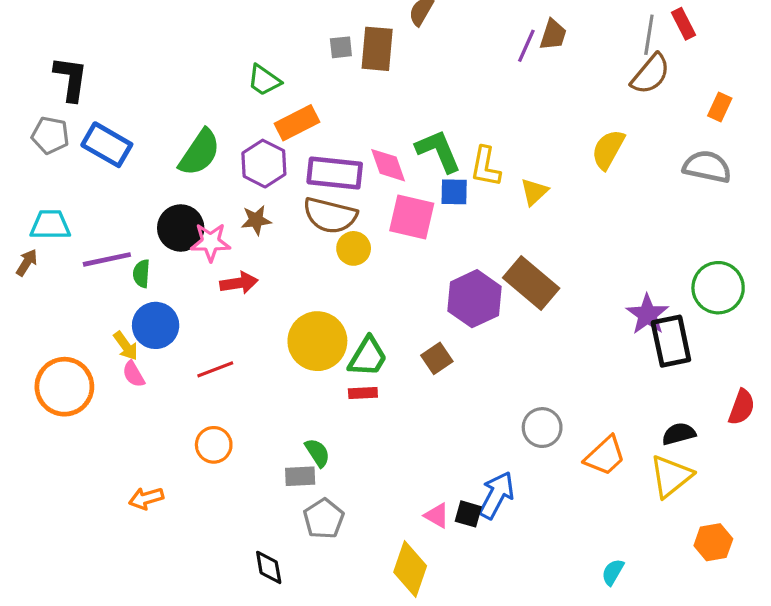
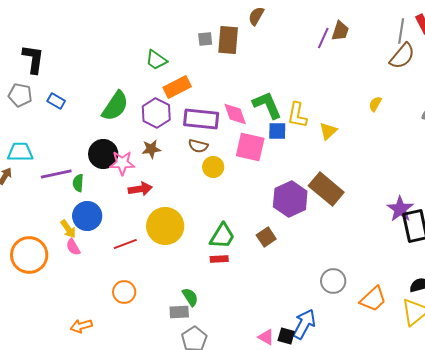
blue rectangle: (107, 145) -> (56, 101), size x0.6
yellow semicircle: (608, 149) -> (375, 104), size x0.6
brown semicircle: (330, 215) -> (198, 146), size x0.6
yellow circle: (317, 341) -> (165, 226), moved

